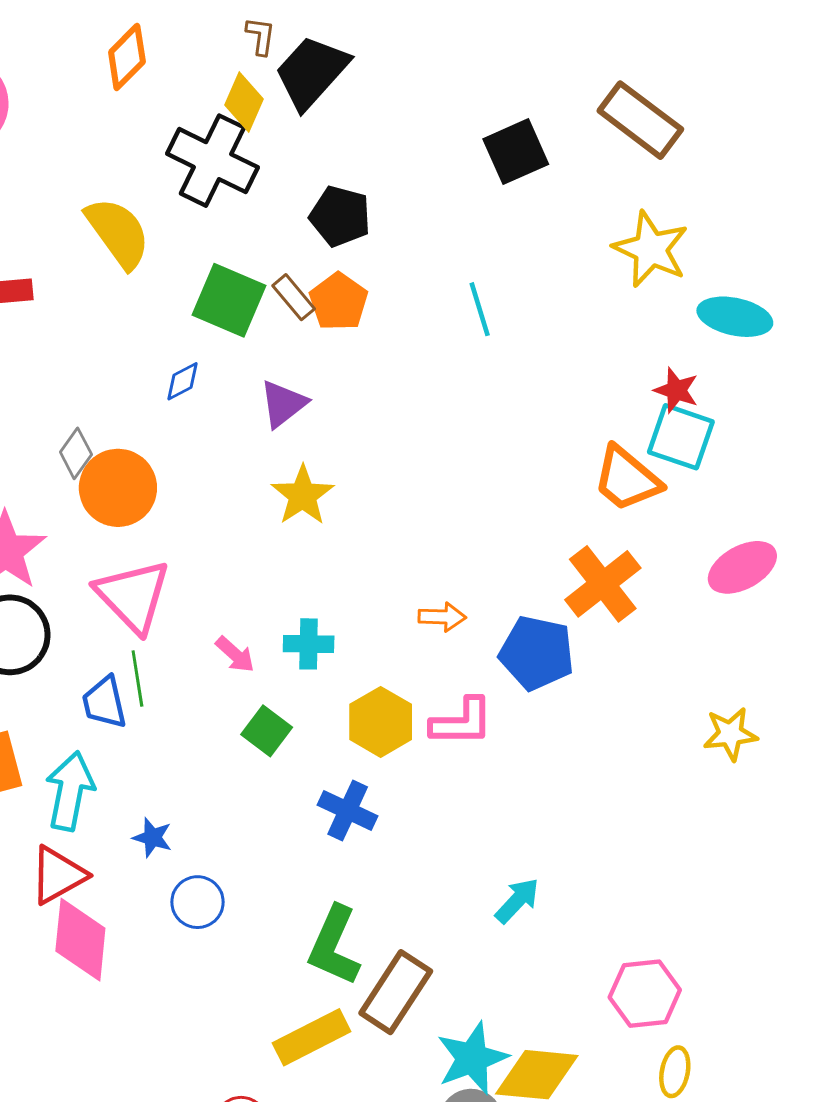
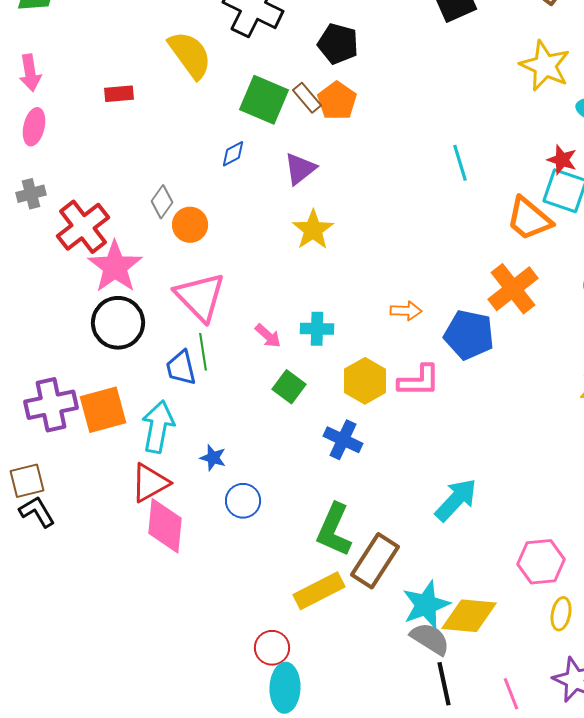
cyan line: (480, 309) -> (460, 163), moved
orange circle: (118, 488) -> (190, 225), size x0.7
cyan arrow: (517, 901) -> (456, 500), size x1.4

